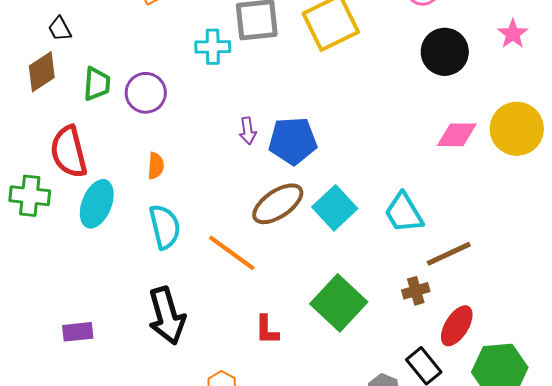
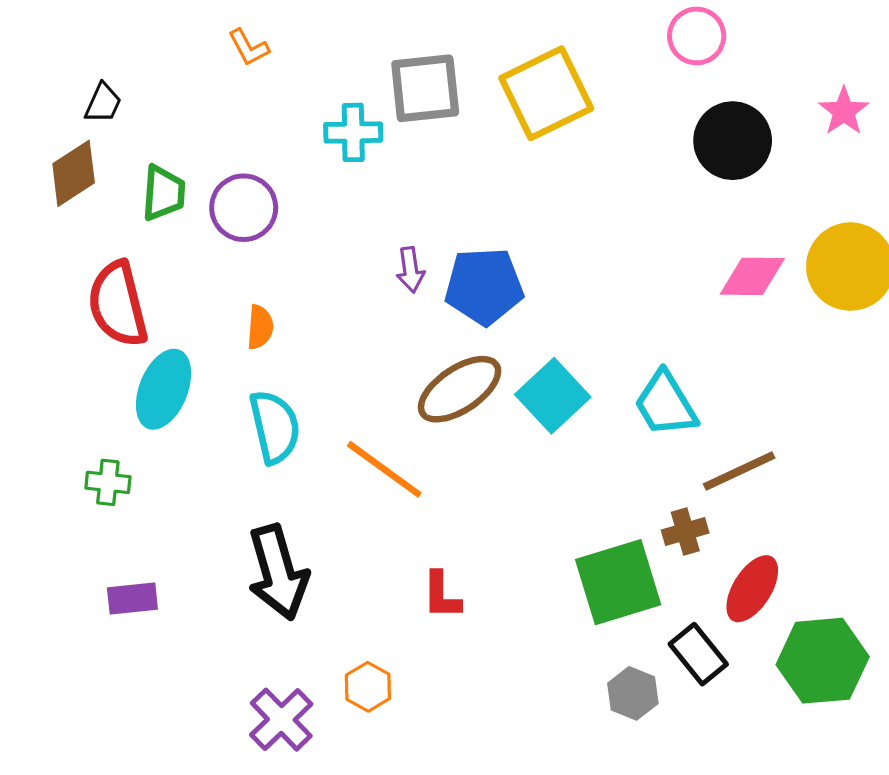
black trapezoid: (60, 29) -> (103, 103), turned -128
green cross: (30, 196) -> (108, 482), moved, size x0.7
green square: (339, 303) -> (618, 582), moved, turned 30

